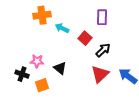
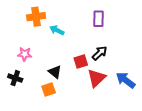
red square: (85, 38) -> (81, 61), moved, turned 32
pink star: (37, 61) -> (25, 54), moved
orange square: (42, 85) -> (49, 90), moved

